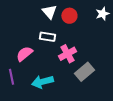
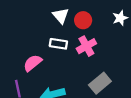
pink cross: (67, 54) -> (86, 46), moved

